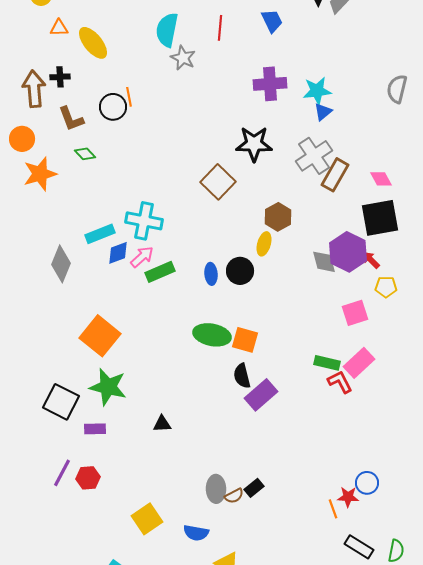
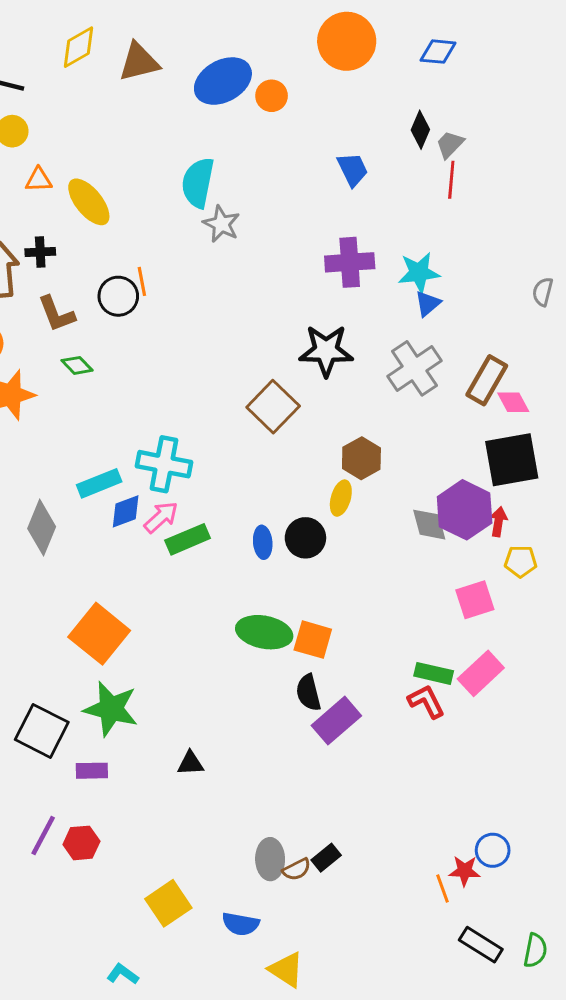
red line: (220, 28) -> (451, 180), moved
gray semicircle: (397, 89) -> (543, 292), moved, size x0.7
brown rectangle: (335, 175) -> (487, 380), moved
red arrow: (371, 260) -> (498, 522), turned 54
red L-shape: (340, 382) -> (426, 701), moved

